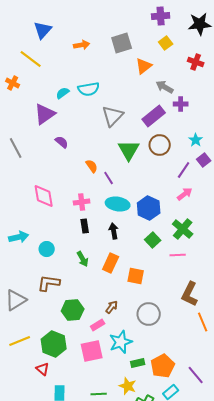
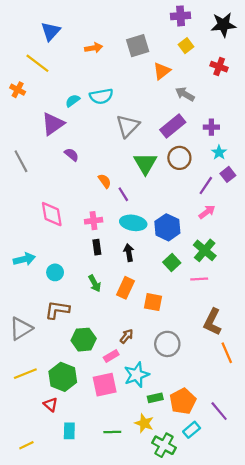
purple cross: (181, 104) -> (211, 127), moved

